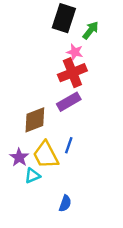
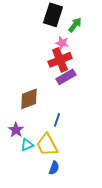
purple rectangle: (69, 102) -> (66, 77), moved
yellow trapezoid: (46, 155) -> (47, 145), moved

